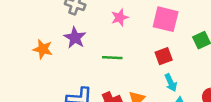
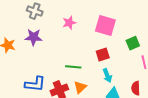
purple star: (75, 38) -> (34, 37), turned -30
green line: (112, 58) -> (73, 67), moved

